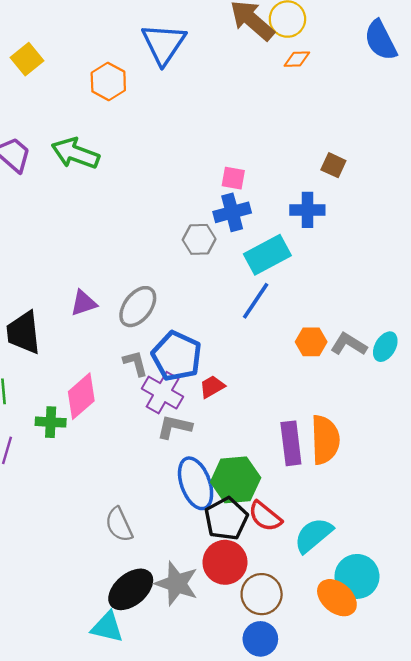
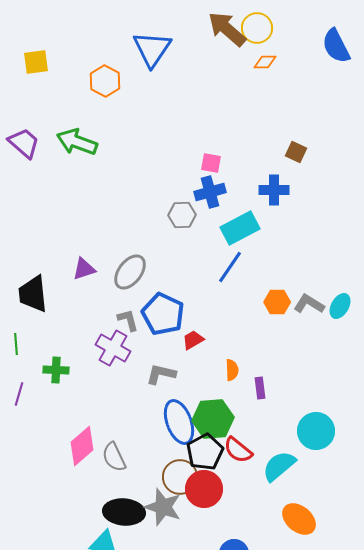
yellow square: (27, 59) -> (36, 62), turned 32
purple cross: (163, 393) -> (113, 348), moved
pink diamond: (81, 396) -> (82, 446), moved
orange semicircle: (325, 440) -> (232, 370), moved, size x0.5
purple rectangle: (291, 443) -> (260, 388), size x0.6
cyan circle: (357, 576) -> (316, 431), moved
black ellipse: (131, 589) -> (124, 512), turned 45
brown circle: (262, 594) -> (180, 477), moved

